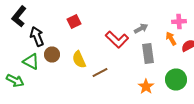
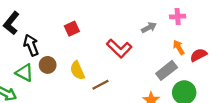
pink cross: (179, 22) -> (178, 17), moved
gray arrow: (141, 28) -> (149, 28), moved
gray rectangle: (148, 54) -> (167, 70), moved, turned 60

